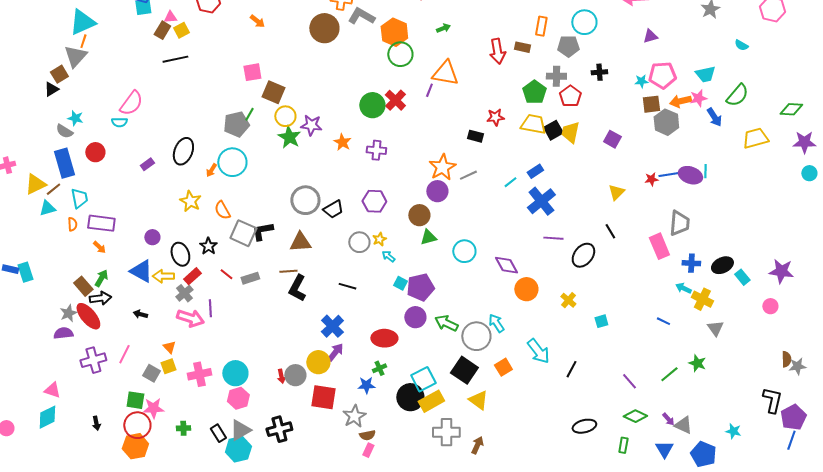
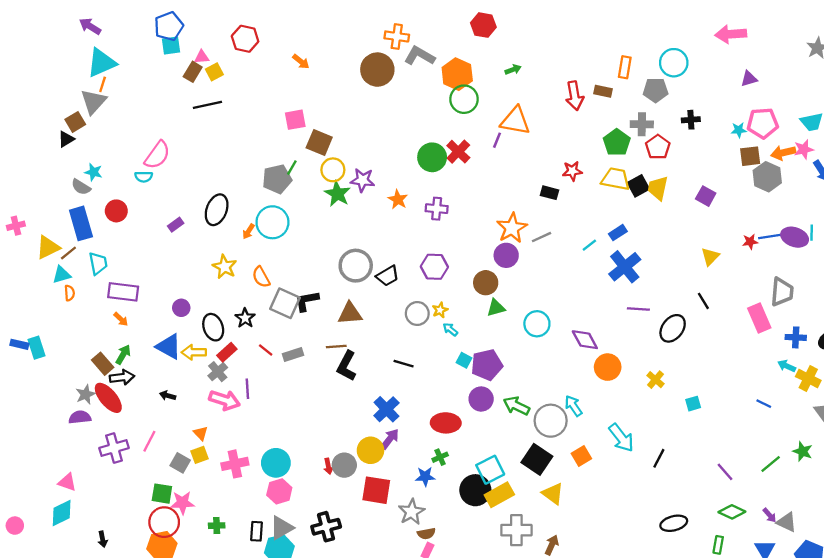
orange semicircle: (72, 224) -> (70, 293), moved
black arrow: (96, 423) -> (103, 539), moved
black rectangle: (218, 433) -> (257, 531), turned 36

